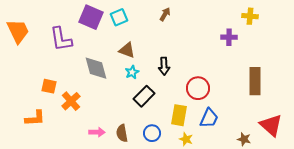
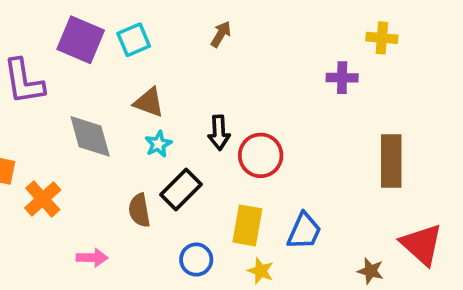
red circle: (198, 88) -> (261, 155), moved
brown semicircle: (122, 133) -> (139, 210), moved

